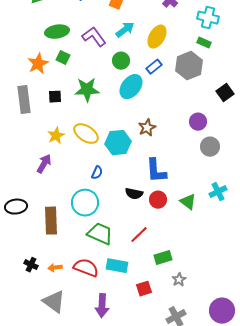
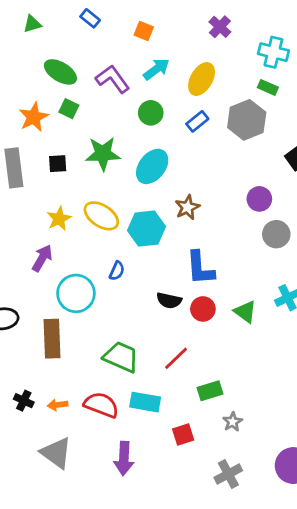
green ellipse: (57, 32) -> (60, 72), turned 40
cyan ellipse: (131, 87) -> (152, 166), moved
cyan circle: (85, 203) -> (76, 293), moved

